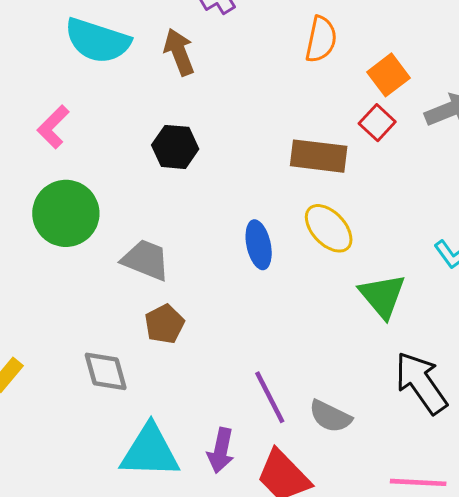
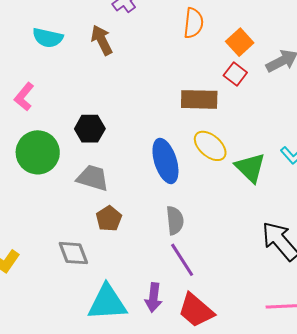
cyan semicircle: (98, 41) -> (48, 38), size x0.7
black hexagon: (175, 147) -> (90, 129), moved
blue ellipse: (259, 245) -> (165, 161), size x1.4
green triangle: (382, 296) -> (250, 168), moved
gray semicircle: (330, 416) -> (175, 220), moved, turned -116

